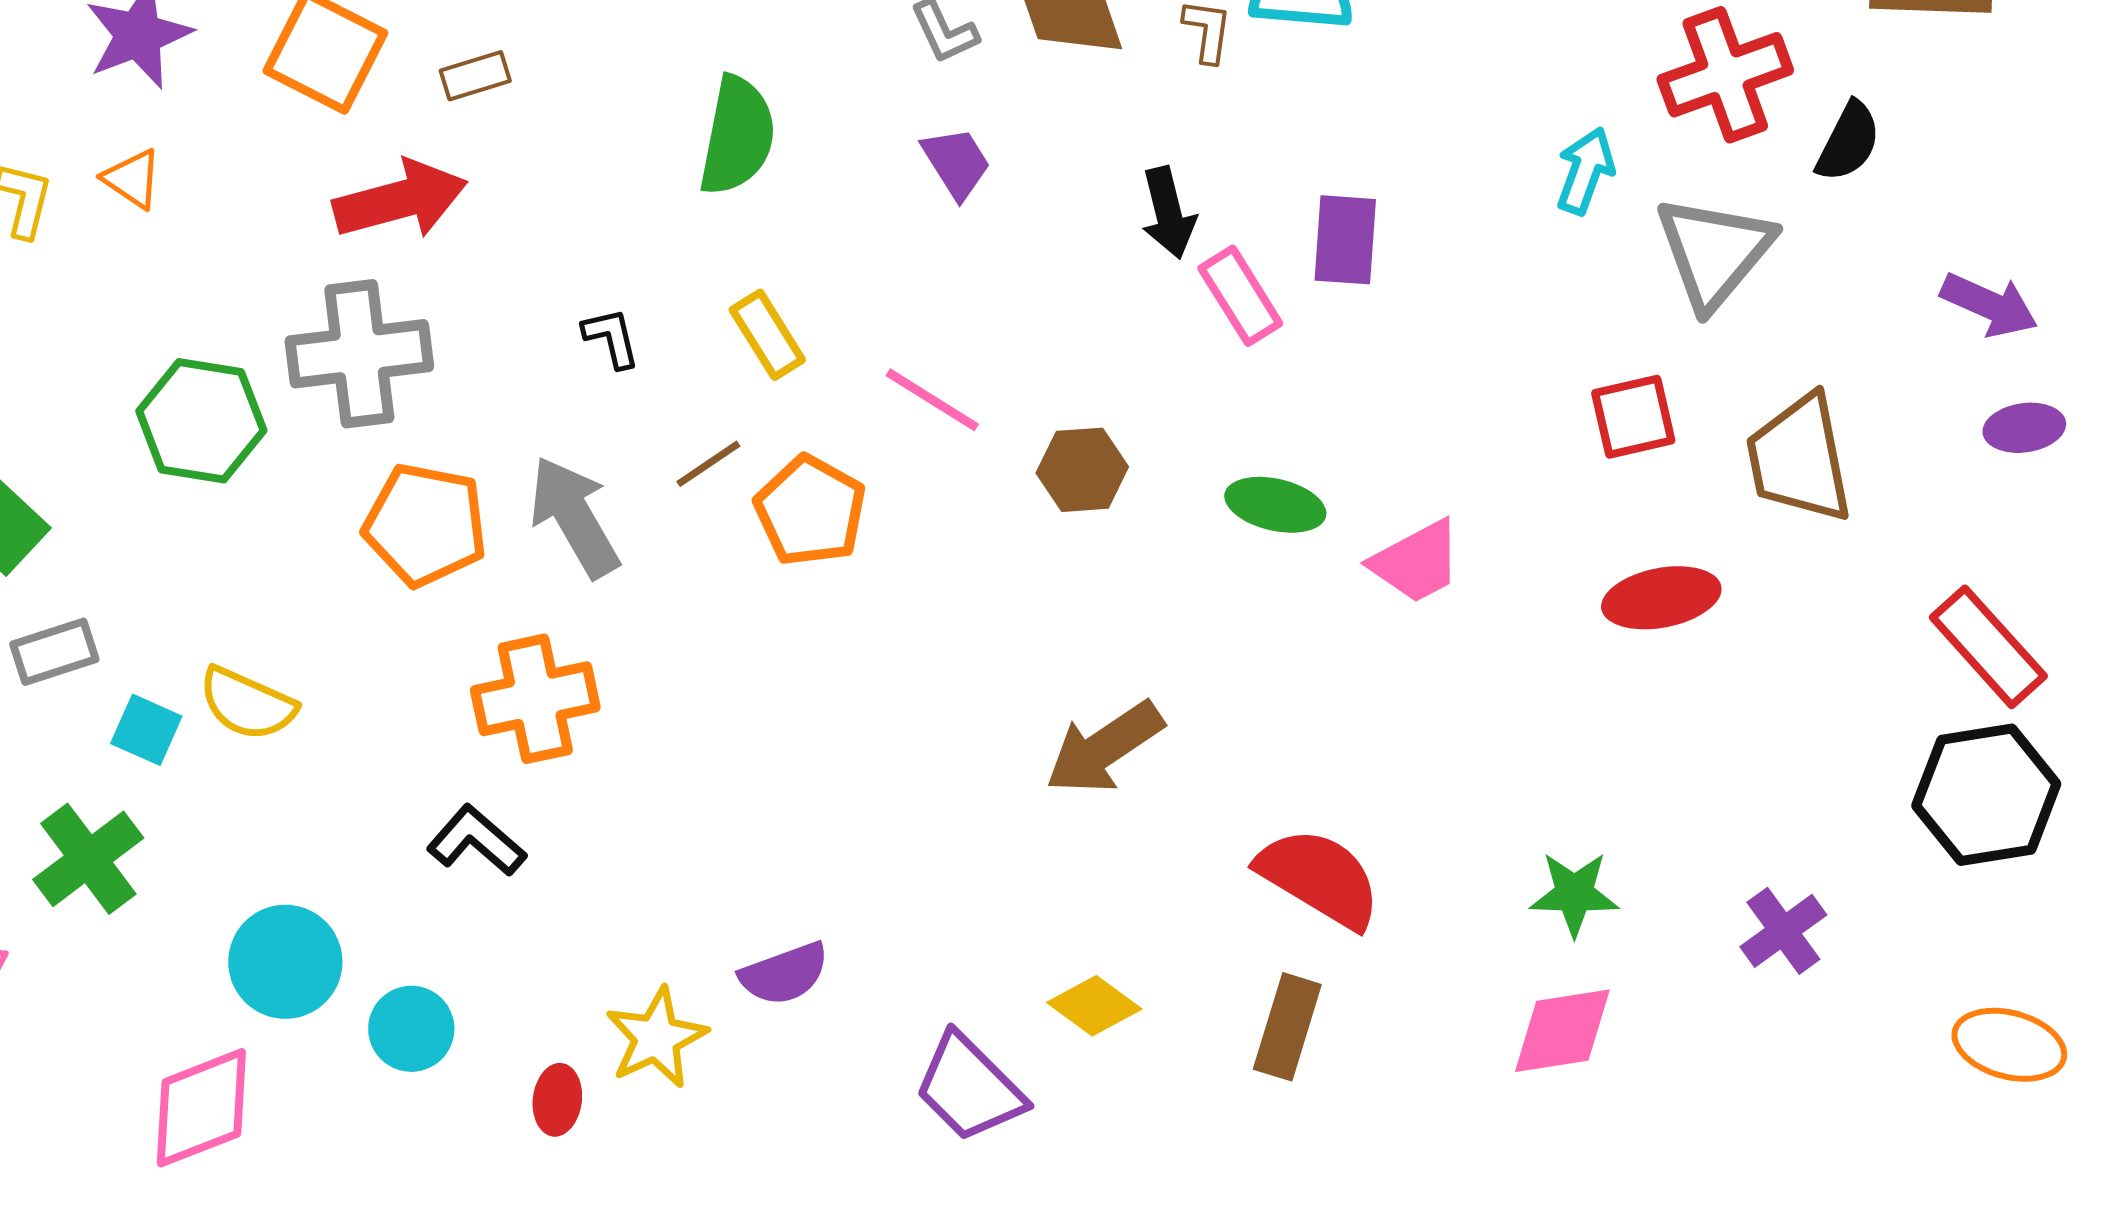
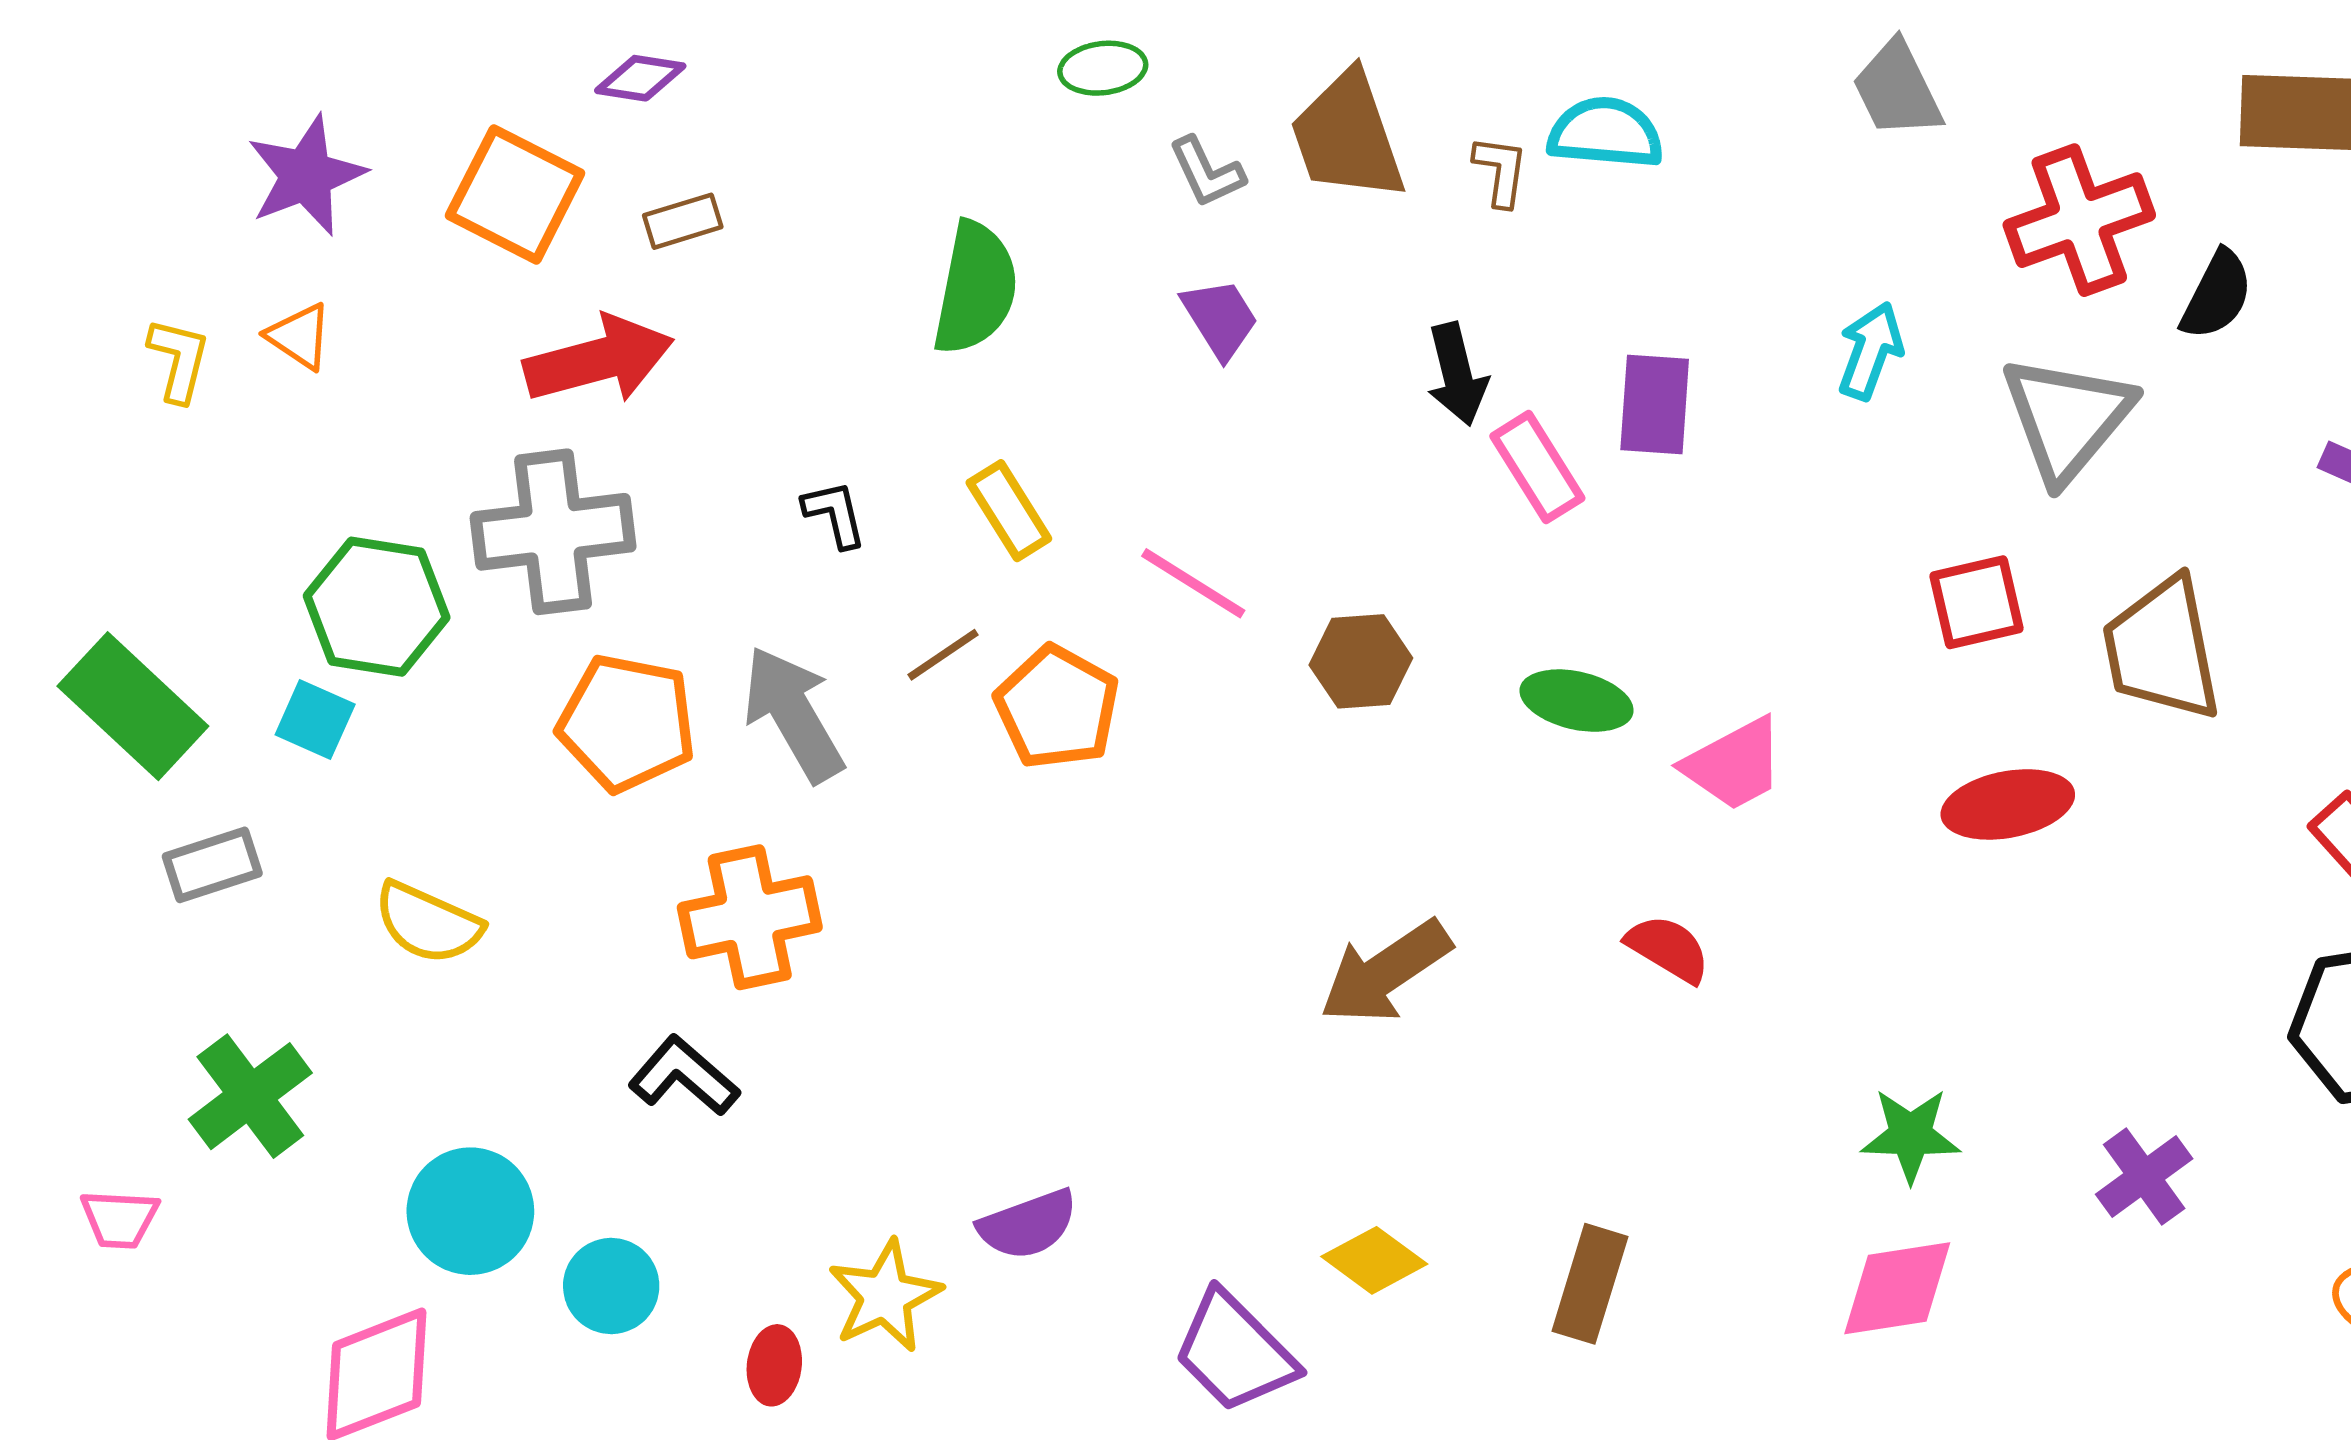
cyan arrow: (1585, 171) -> (1870, 351), moved
cyan square: (146, 730) -> (315, 720), moved
red semicircle: (1319, 878) -> (1668, 949), moved, size x0.6

